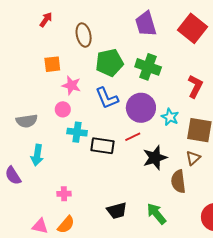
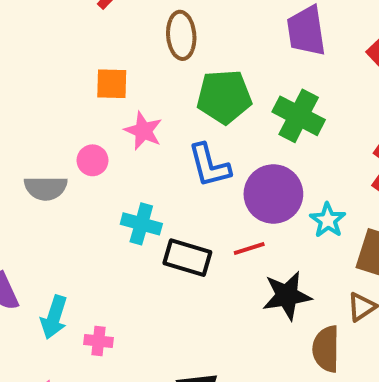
pink circle: (63, 109) -> (93, 160), moved
cyan arrow: (37, 155) -> (54, 317), moved

